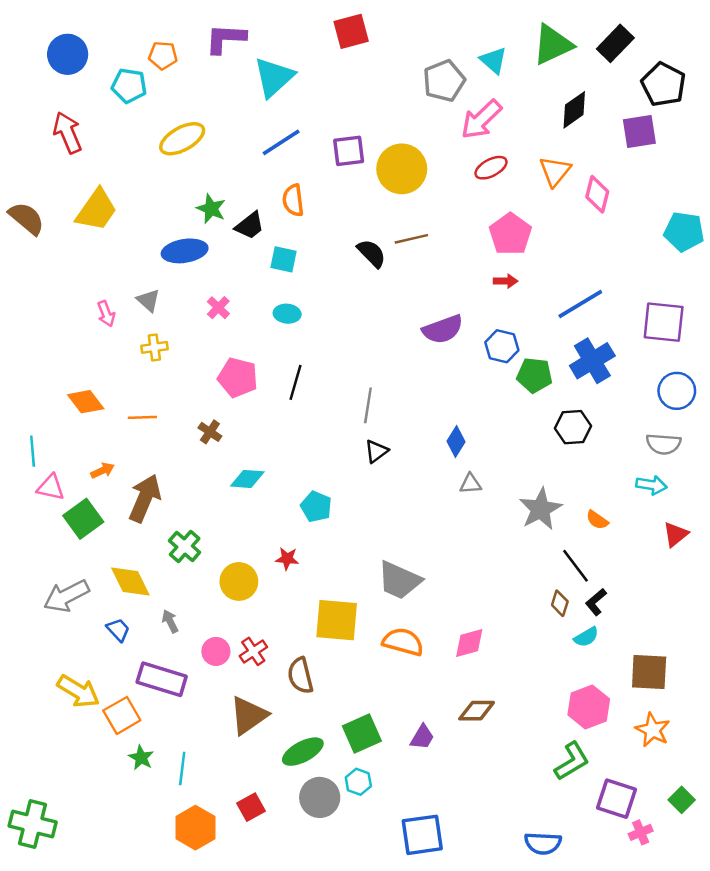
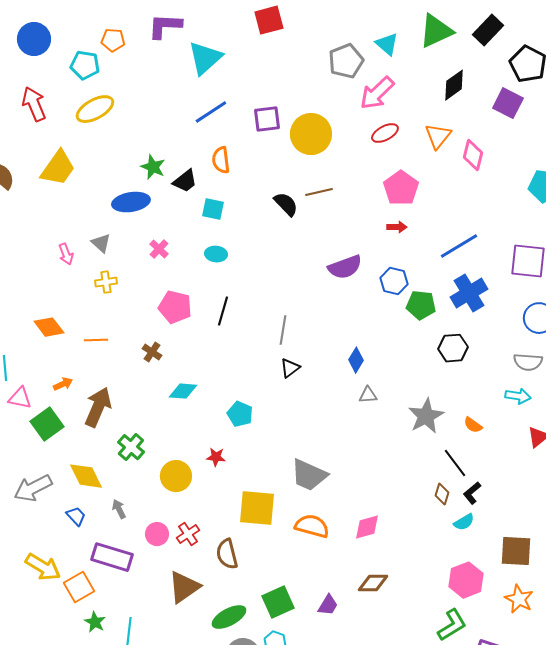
purple square: (639, 131) -> (508, 103), turned 36
yellow ellipse: (182, 139) -> (95, 109), moved

